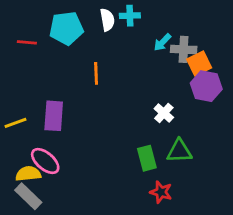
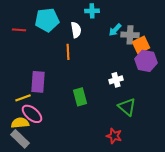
white semicircle: (107, 20) -> (76, 30), moved
white cross: (164, 113) -> (116, 80), turned 32
yellow line: (16, 123) -> (23, 98), moved
green triangle: (179, 151) -> (127, 107), turned 42
green rectangle: (147, 158) -> (80, 97), moved

